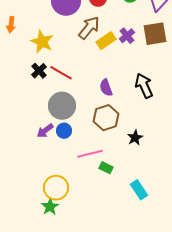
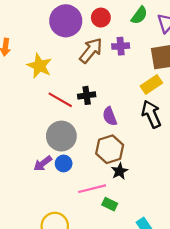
purple cross: (127, 36) -> (121, 46), moved, turned 35
yellow rectangle: (106, 41) -> (151, 84), moved
black cross: (39, 71) -> (87, 95), moved, turned 35
black star: (135, 138) -> (120, 171), moved

